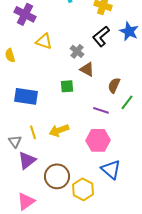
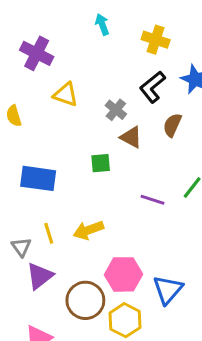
brown semicircle: (114, 85) -> (172, 125), moved
pink hexagon: (98, 140) -> (124, 274), moved
blue triangle: (111, 169) -> (168, 290), turned 30

